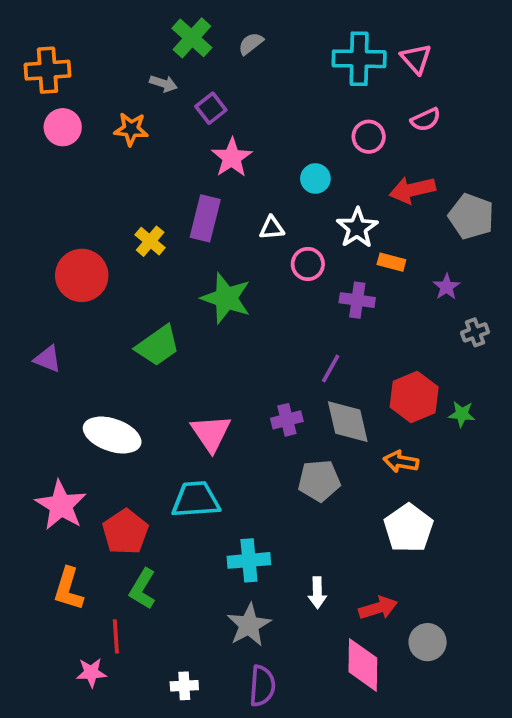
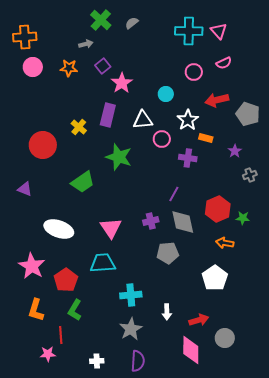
gray arrow: (163, 83) -> (86, 44), turned -32
purple square: (211, 108) -> (103, 66), moved
white triangle: (272, 228) -> (143, 120), size x1.5
orange arrow: (401, 462) -> (225, 243), moved

